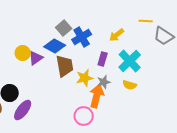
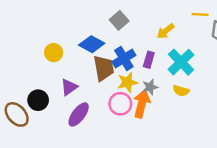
gray square: (64, 28) -> (119, 20), moved
blue cross: (82, 37) -> (124, 59), moved
purple triangle: (36, 58) -> (69, 87), moved
purple ellipse: (23, 110) -> (79, 114), moved
pink circle: (84, 116) -> (120, 104), moved

